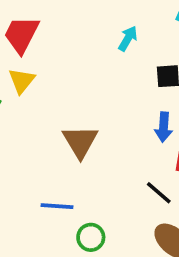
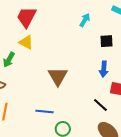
yellow triangle: (22, 81) -> (26, 42), turned -42

